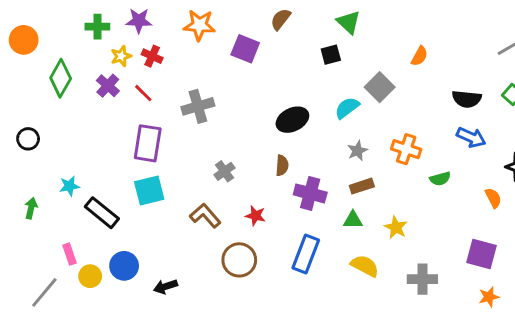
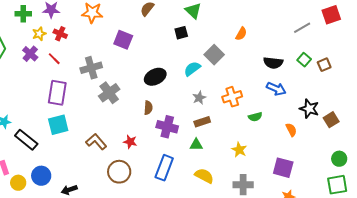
purple square: (245, 49) -> (123, 40), moved
orange cross: (406, 149) -> (232, 97), turned -36
gray cross: (224, 171) -> (109, 93), moved, size x1.5
yellow star: (396, 227) -> (239, 150), moved

